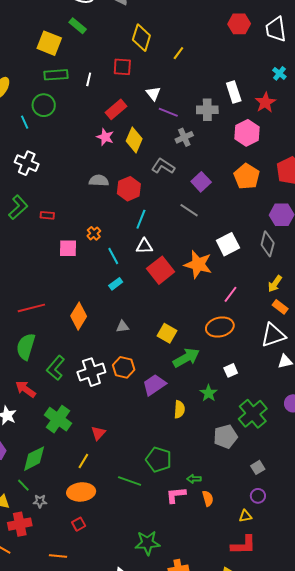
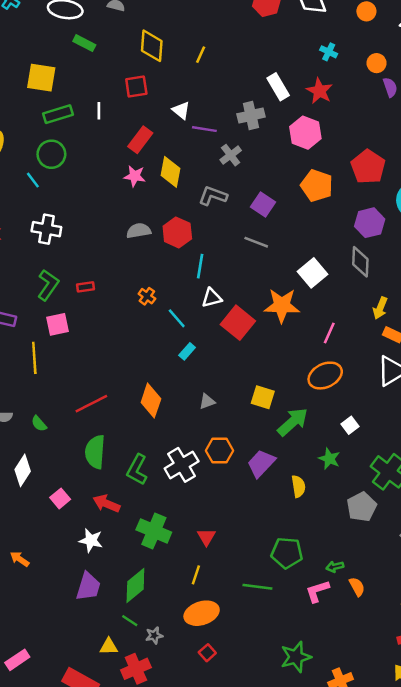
green rectangle: (78, 26) -> (84, 43), moved
pink square: (68, 248) -> (58, 324), moved

